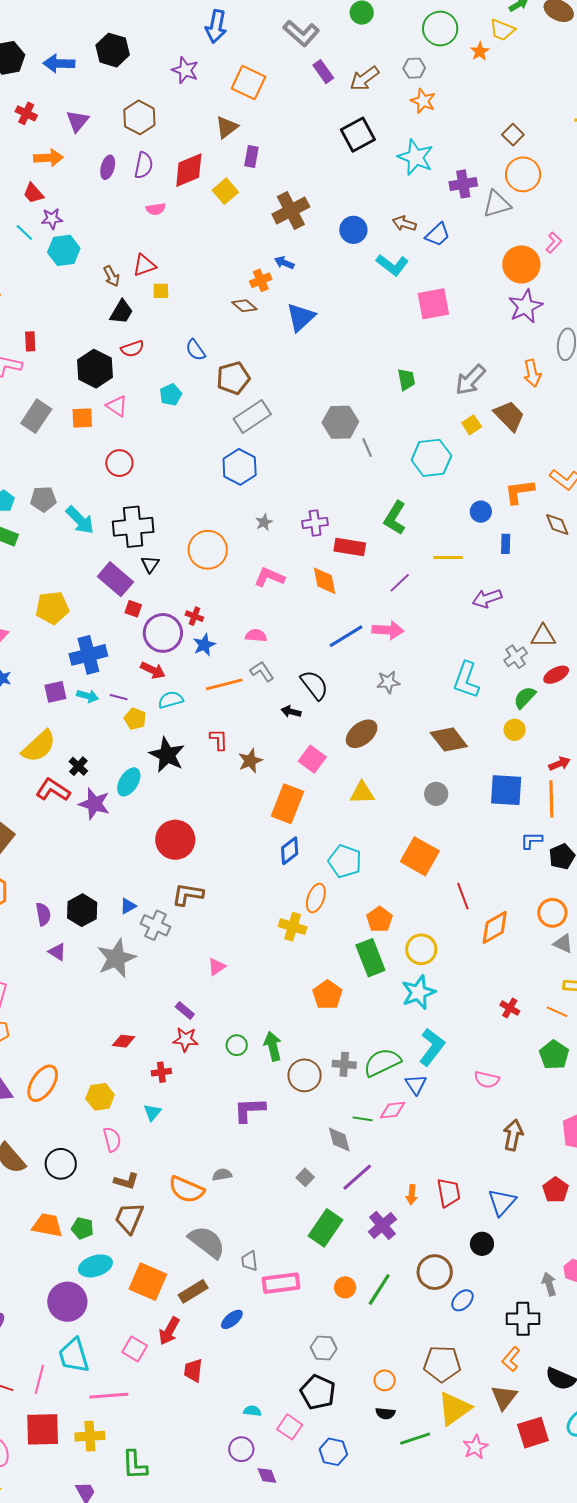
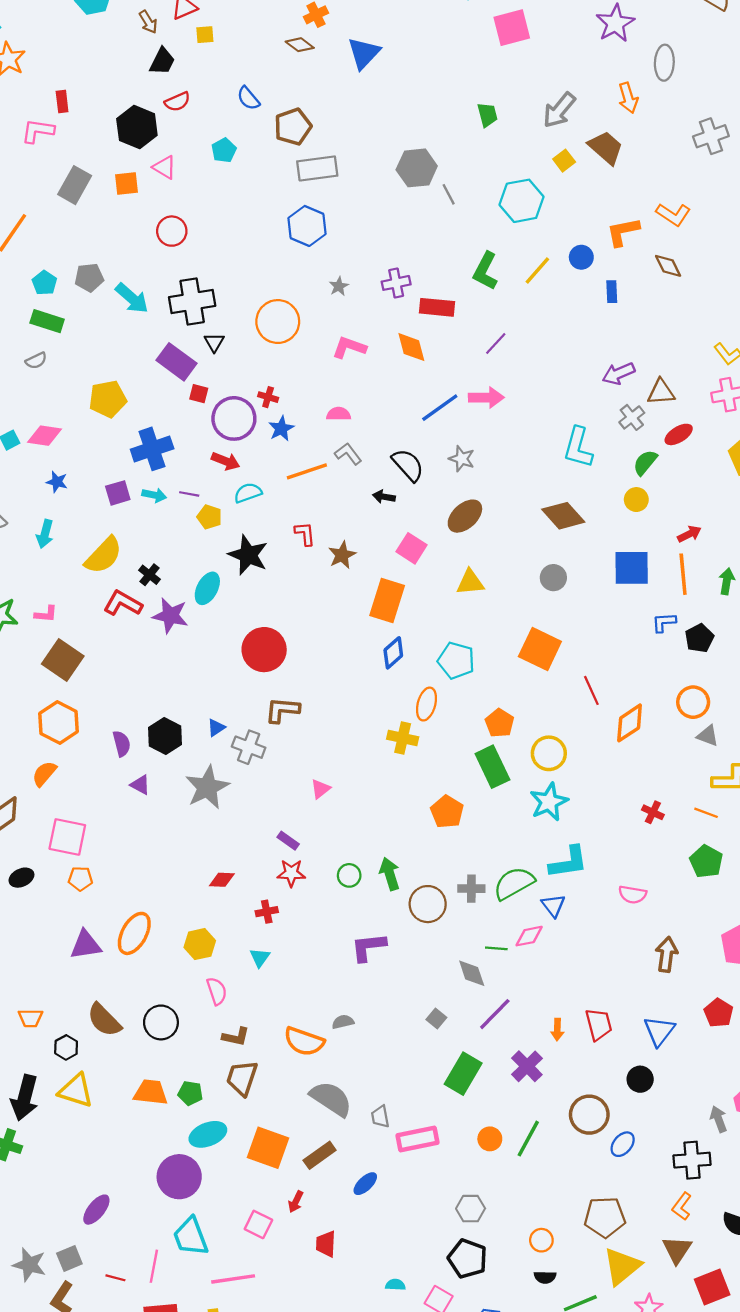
gray rectangle: (252, 417) -> (317, 168), turned 30
yellow line: (448, 557) -> (537, 271), moved, turned -44
purple arrow: (487, 598) -> (619, 374), moved
gray star: (388, 682) -> (462, 459), moved, turned 30
cyan L-shape: (432, 1047) -> (568, 862), turned 48
red arrow: (169, 1331) -> (296, 1202), size x0.7

